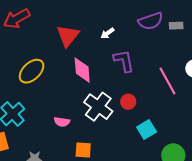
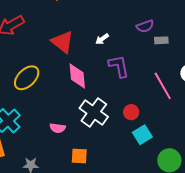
purple semicircle: (151, 21) -> (145, 26), size x0.7
gray rectangle: (176, 26) -> (161, 40), moved
red triangle: (68, 36) -> (62, 42), turned -30
red circle: (128, 102) -> (131, 112), moved

